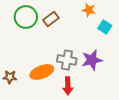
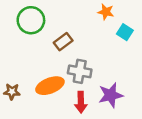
brown rectangle: (51, 19) -> (63, 42), moved
purple star: (92, 60) -> (111, 95), moved

